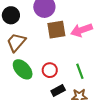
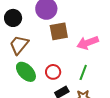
pink arrow: (82, 30) -> (88, 43), moved
green line: (80, 71) -> (83, 72), turned 42

